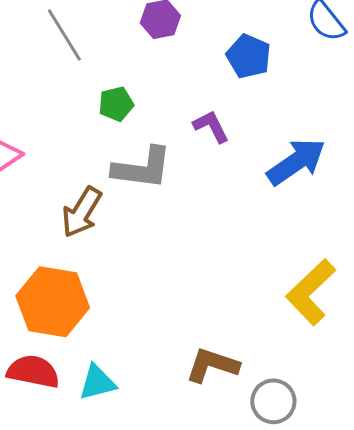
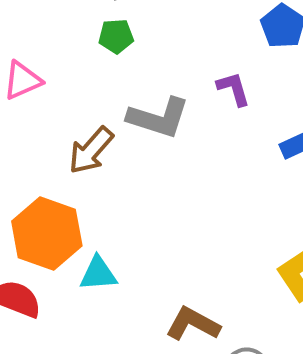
green pentagon: (116, 104) -> (116, 36), moved
cyan triangle: (97, 382) -> (98, 274), moved

